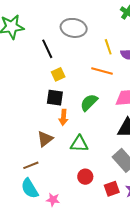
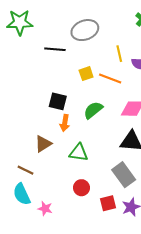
gray ellipse: (74, 28) -> (85, 30), turned -35
black line: (47, 49) -> (55, 49), turned -66
yellow square: (58, 74) -> (86, 74), moved
brown line: (31, 165) -> (25, 170), turned 42

